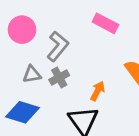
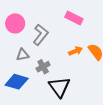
gray cross: (59, 77) -> (43, 67), moved
orange arrow: (98, 91) -> (76, 51), moved, turned 40

